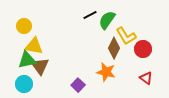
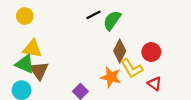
yellow circle: (24, 26) -> (25, 16), moved
yellow L-shape: (126, 36) -> (132, 68), moved
green triangle: (27, 60) -> (25, 64), turned 36

